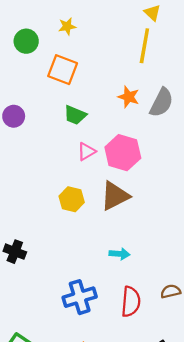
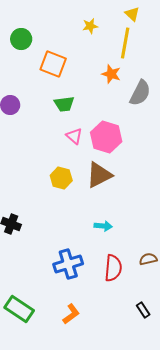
yellow star: (67, 26) -> (90, 26), moved
orange star: (129, 97) -> (111, 74), moved
green trapezoid: (75, 115) -> (64, 104), turned -30
pink triangle: (86, 151) -> (74, 136), turned -48

